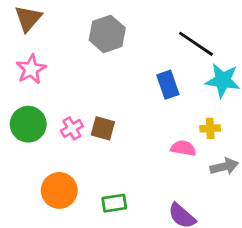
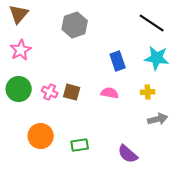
black line: (196, 44) -> (152, 23), moved
pink cross: (72, 128) -> (50, 92), turned -35
pink semicircle: (183, 148) -> (110, 93), moved

